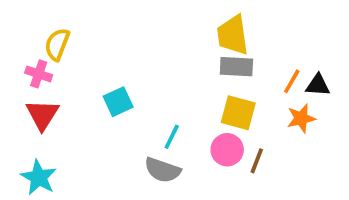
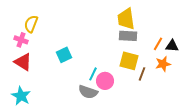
red triangle: (42, 115) -> (23, 62), turned -30
pink circle: (227, 150) -> (105, 81), moved
brown line: (257, 161) -> (142, 74), moved

